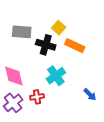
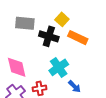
blue arrow: (90, 95) -> (75, 87), moved

